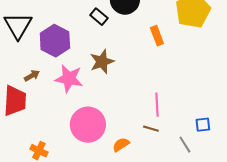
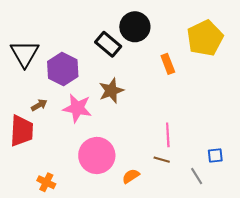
black rectangle: (99, 17) -> (108, 44), size x1.4

